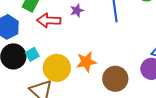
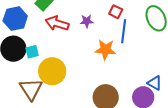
orange star: (86, 62) -> (105, 50), moved

